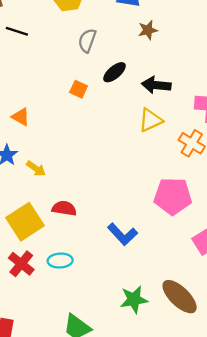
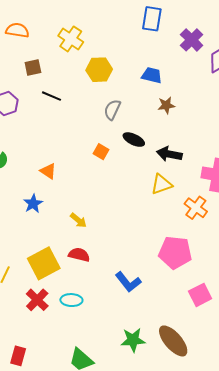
black ellipse: (115, 72) -> (134, 140), turned 60
yellow arrow: (36, 169) -> (78, 220), moved

